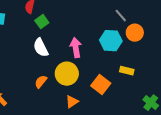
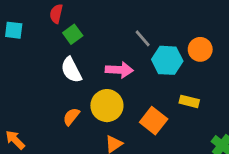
gray line: (121, 16) -> (143, 38), moved
pink arrow: (76, 48) -> (119, 70), turned 102

